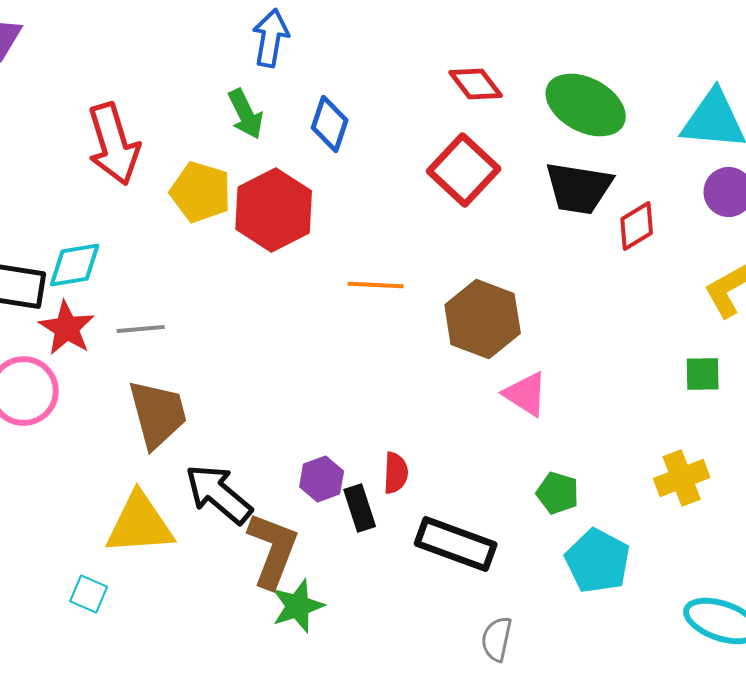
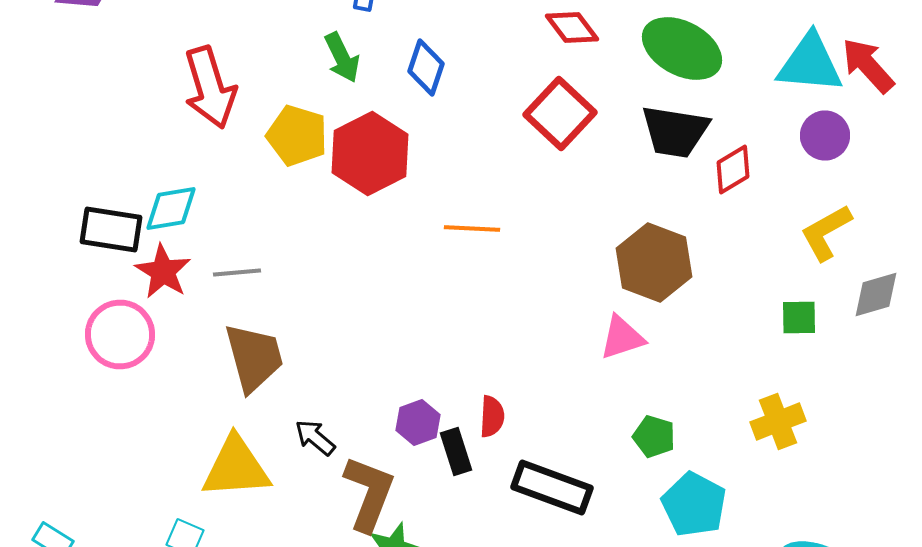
brown hexagon: (483, 319) -> (654, 262), moved
pink triangle: (526, 394) -> (622, 338), turned -51
black arrow: (219, 494) -> (315, 438), size x0.6

